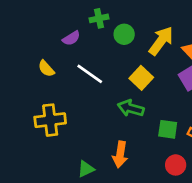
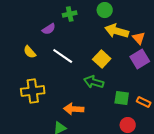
green circle: (124, 34) -> (105, 10), moved
yellow arrow: (161, 41) -> (117, 31), turned -110
orange arrow: (120, 154) -> (74, 109), moved, turned 84

